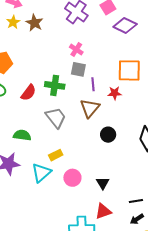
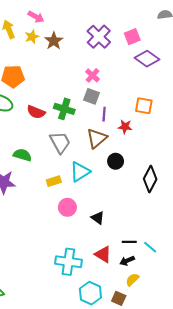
orange square: (129, 70) -> (144, 106), size x0.7
red semicircle: (28, 93) -> (36, 112), turned 66
black circle: (108, 135) -> (116, 161), moved
cyan triangle: (41, 173) -> (80, 172), moved
black triangle: (103, 183) -> (98, 218), turned -32
red triangle: (103, 211) -> (103, 254), moved, turned 42

